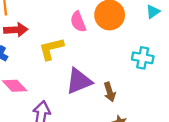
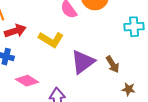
yellow L-shape: (51, 49) -> (51, 39), turned -120

